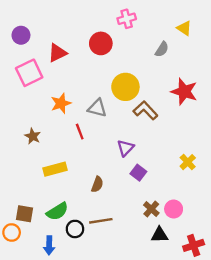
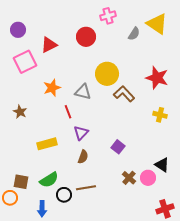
yellow triangle: (184, 28) -> (157, 24), size x1.6
gray semicircle: (162, 49) -> (134, 34), moved
brown star: (33, 136) -> (20, 112), moved
purple triangle: (125, 148) -> (81, 133), moved
yellow cross: (188, 162) -> (160, 115), moved, turned -32
black triangle: (160, 235) -> (162, 165), moved, turned 35

